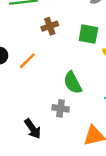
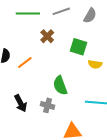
brown cross: (50, 26) -> (47, 36), turned -32
black arrow: (33, 129) -> (21, 103), moved

